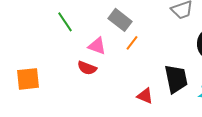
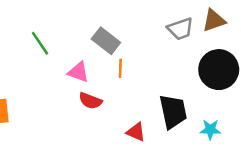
orange line: (132, 43) -> (120, 68), turned -35
red semicircle: (87, 68) -> (90, 101), moved

